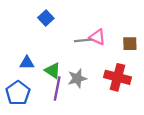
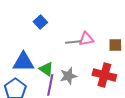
pink triangle: (97, 37) -> (86, 39), turned -35
blue triangle: (27, 63) -> (23, 62), size x1.6

